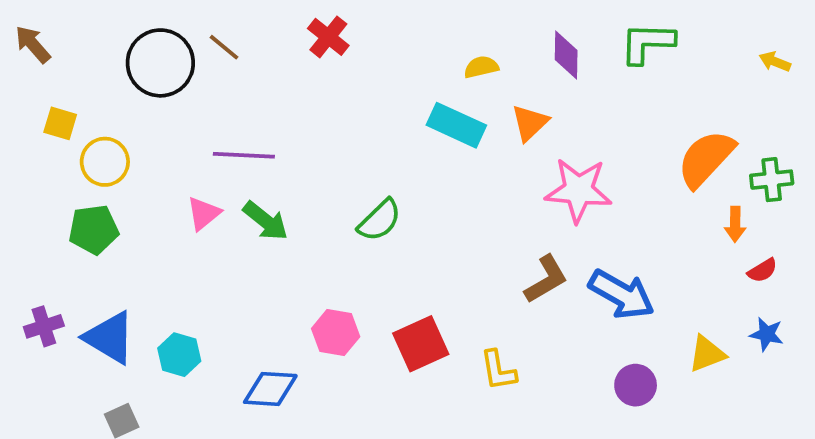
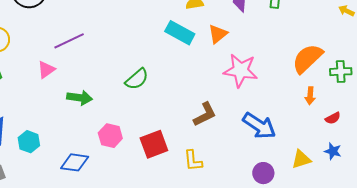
purple line: (244, 155) -> (69, 41), turned -32
green arrow: (266, 221) -> (80, 98), moved, turned -35
orange arrow: (735, 224) -> (310, 96), moved
brown L-shape: (546, 279) -> (205, 114), moved

